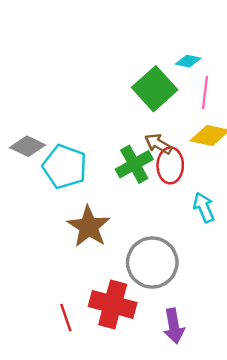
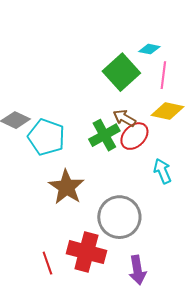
red ellipse: (170, 165) -> (134, 136), turned 44

